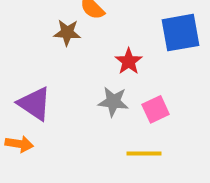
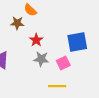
blue square: (180, 33) -> (77, 42), moved
red star: (129, 61) -> (36, 40), moved

